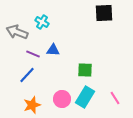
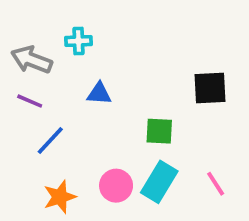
black square: (104, 13) -> (210, 88), moved
cyan cross: (42, 22) -> (78, 41), turned -32
purple line: (33, 54) -> (30, 101), moved

